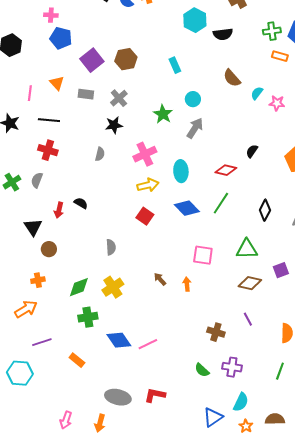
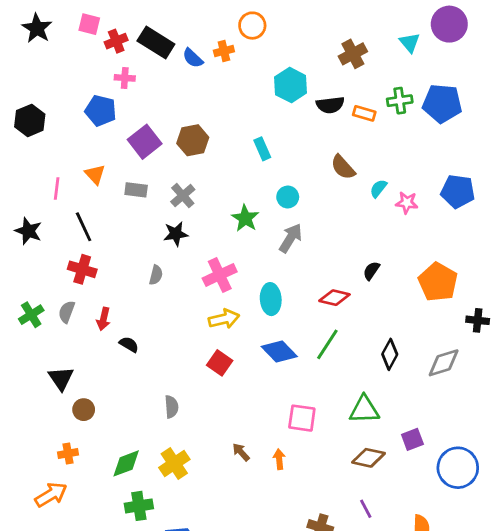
pink cross: (51, 15) -> (125, 78), moved
orange rectangle: (280, 56) -> (364, 113), moved
black line: (49, 120) -> (84, 227), turned 60
red arrow: (59, 210) -> (103, 319), moved

